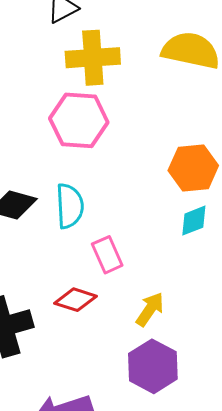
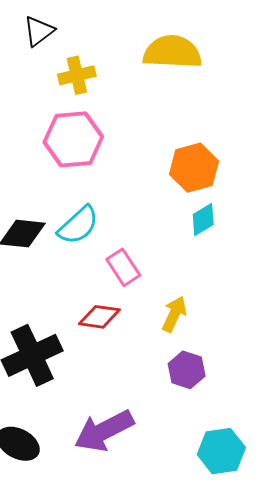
yellow cross: (93, 58) -> (77, 75), size x0.7
cyan semicircle: (70, 206) -> (78, 225), turned 60
purple hexagon: (153, 366) -> (187, 370), size x0.7

